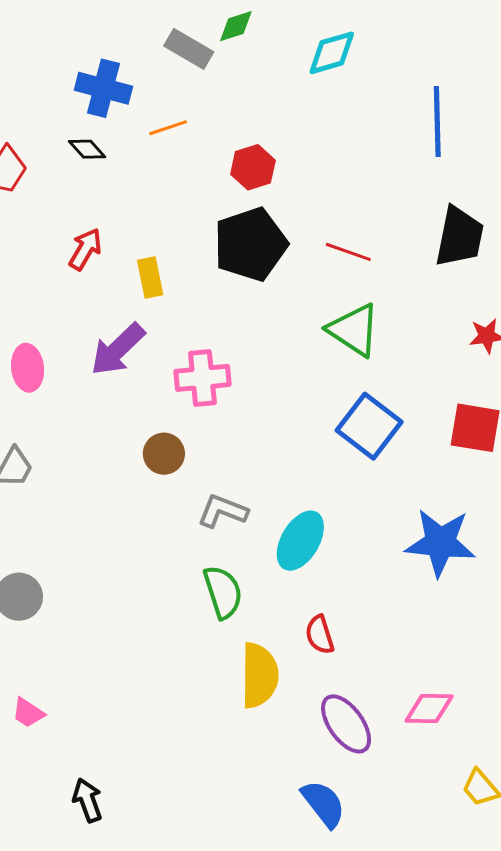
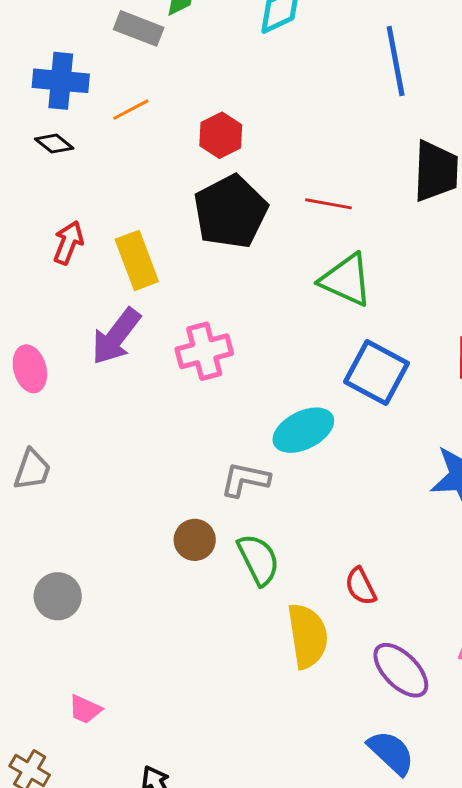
yellow rectangle: (150, 278) -> (137, 260), size x1.4
brown circle: (164, 454) -> (195, 540), moved
cyan ellipse: (300, 541) -> (303, 430), moved, turned 42

